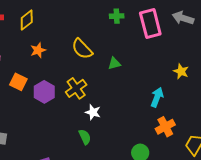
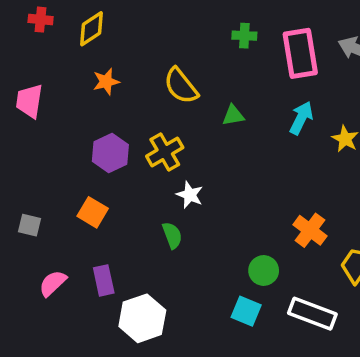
orange square: (18, 82) -> (93, 212), moved
cyan arrow: (157, 97) -> (301, 118), moved
orange cross: (165, 127) -> (310, 230), turned -30

